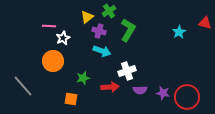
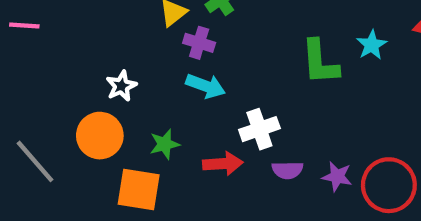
pink line: (49, 26) -> (24, 26), moved
green L-shape: (128, 30) -> (320, 62), moved, turned 145
white star: (63, 38) -> (121, 86), moved
orange circle: (53, 61) -> (100, 136), moved
orange square: (71, 99) -> (139, 189), size x1.5

